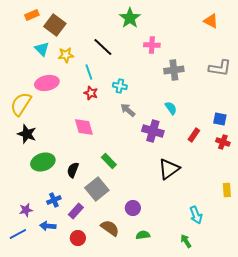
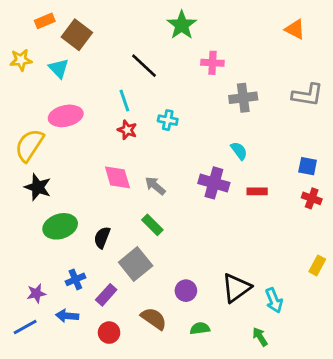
yellow star: (66, 55) -> (21, 60), moved
gray arrow: (128, 110) -> (155, 186), moved
red rectangle: (194, 135) -> (257, 191), moved, turned 56
black triangle: (169, 169) -> (236, 288), moved
yellow rectangle: (227, 190) -> (317, 265), turned 32

